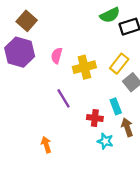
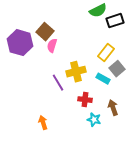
brown square: (27, 21) -> (45, 32), moved
yellow cross: (84, 67) -> (76, 72), moved
cyan rectangle: (116, 106) -> (103, 79), moved, turned -40

